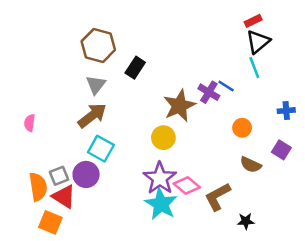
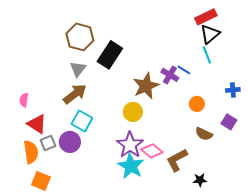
red rectangle: (253, 21) -> (206, 17), size x1.5
black rectangle: (135, 68) -> (110, 55), size x1.5
red triangle: (64, 197) -> (37, 124), moved

